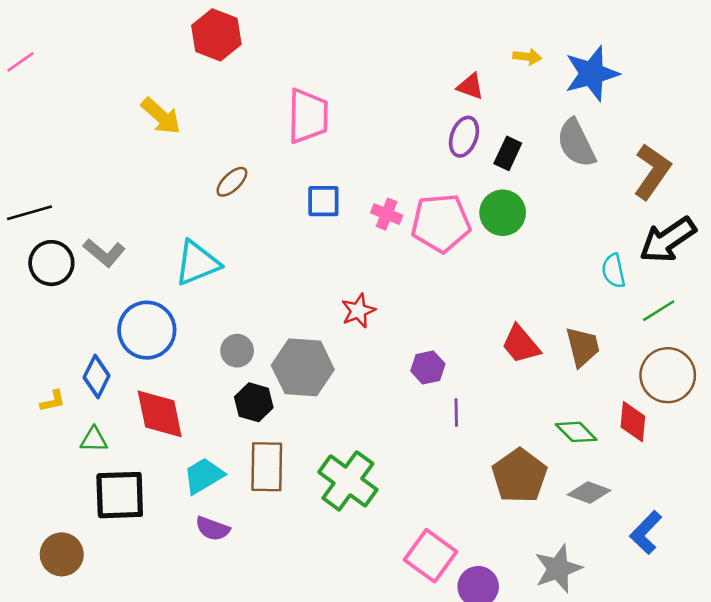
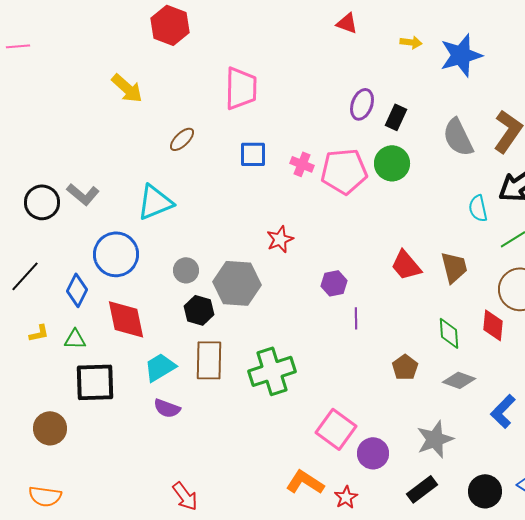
pink line: (20, 62) -> (18, 46), turned 30
red triangle: (470, 86) -> (347, 23), moved
gray semicircle: (576, 143) -> (458, 137), moved
black line: (29, 213) -> (25, 276), moved, turned -32
yellow L-shape: (53, 401) -> (39, 333), moved
green diamond: (576, 432) -> (449, 333), turned 40
brown pentagon: (519, 476) -> (405, 367), size x0.6
green cross: (348, 481) -> (272, 371), turned 36

